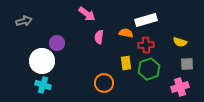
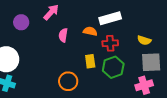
pink arrow: (87, 14) -> (51, 12), turned -84
purple circle: (57, 43) -> (21, 22), moved
gray square: (187, 64) -> (151, 62), size x1.5

